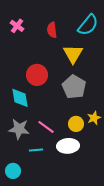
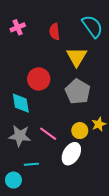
cyan semicircle: (88, 25) -> (92, 26), turned -75
pink cross: (17, 26) -> (18, 27), turned 32
white ellipse: (68, 146) -> (71, 154), turned -55
cyan line: (36, 150) -> (31, 164), moved

